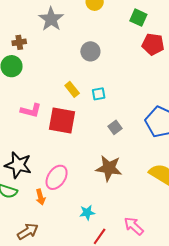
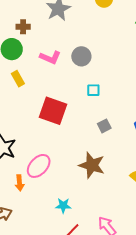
gray circle: (90, 51) -> (81, 56), moved
yellow rectangle: (72, 89) -> (18, 79), moved
pink L-shape: (31, 111) -> (50, 57), moved

